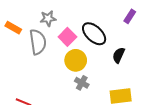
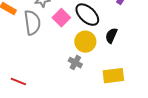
yellow circle: (76, 60) -> (85, 42), moved

